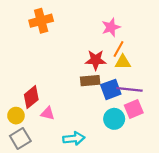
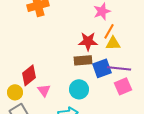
pink triangle: (48, 113) -> (44, 90), turned 40
cyan circle: (114, 119) -> (79, 89), moved

